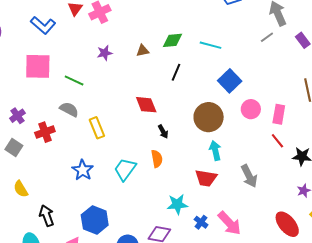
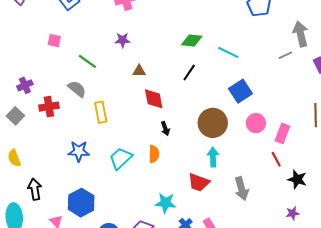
brown triangle: (143, 51) -> (139, 71), moved
pink square: (38, 66) -> (54, 41), size x0.5
blue star: (83, 170) -> (79, 151), turned 30

